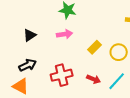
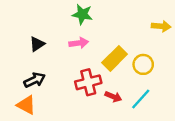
yellow rectangle: (95, 47) -> (115, 58), size x1.5
red cross: (62, 75) -> (88, 82), moved

